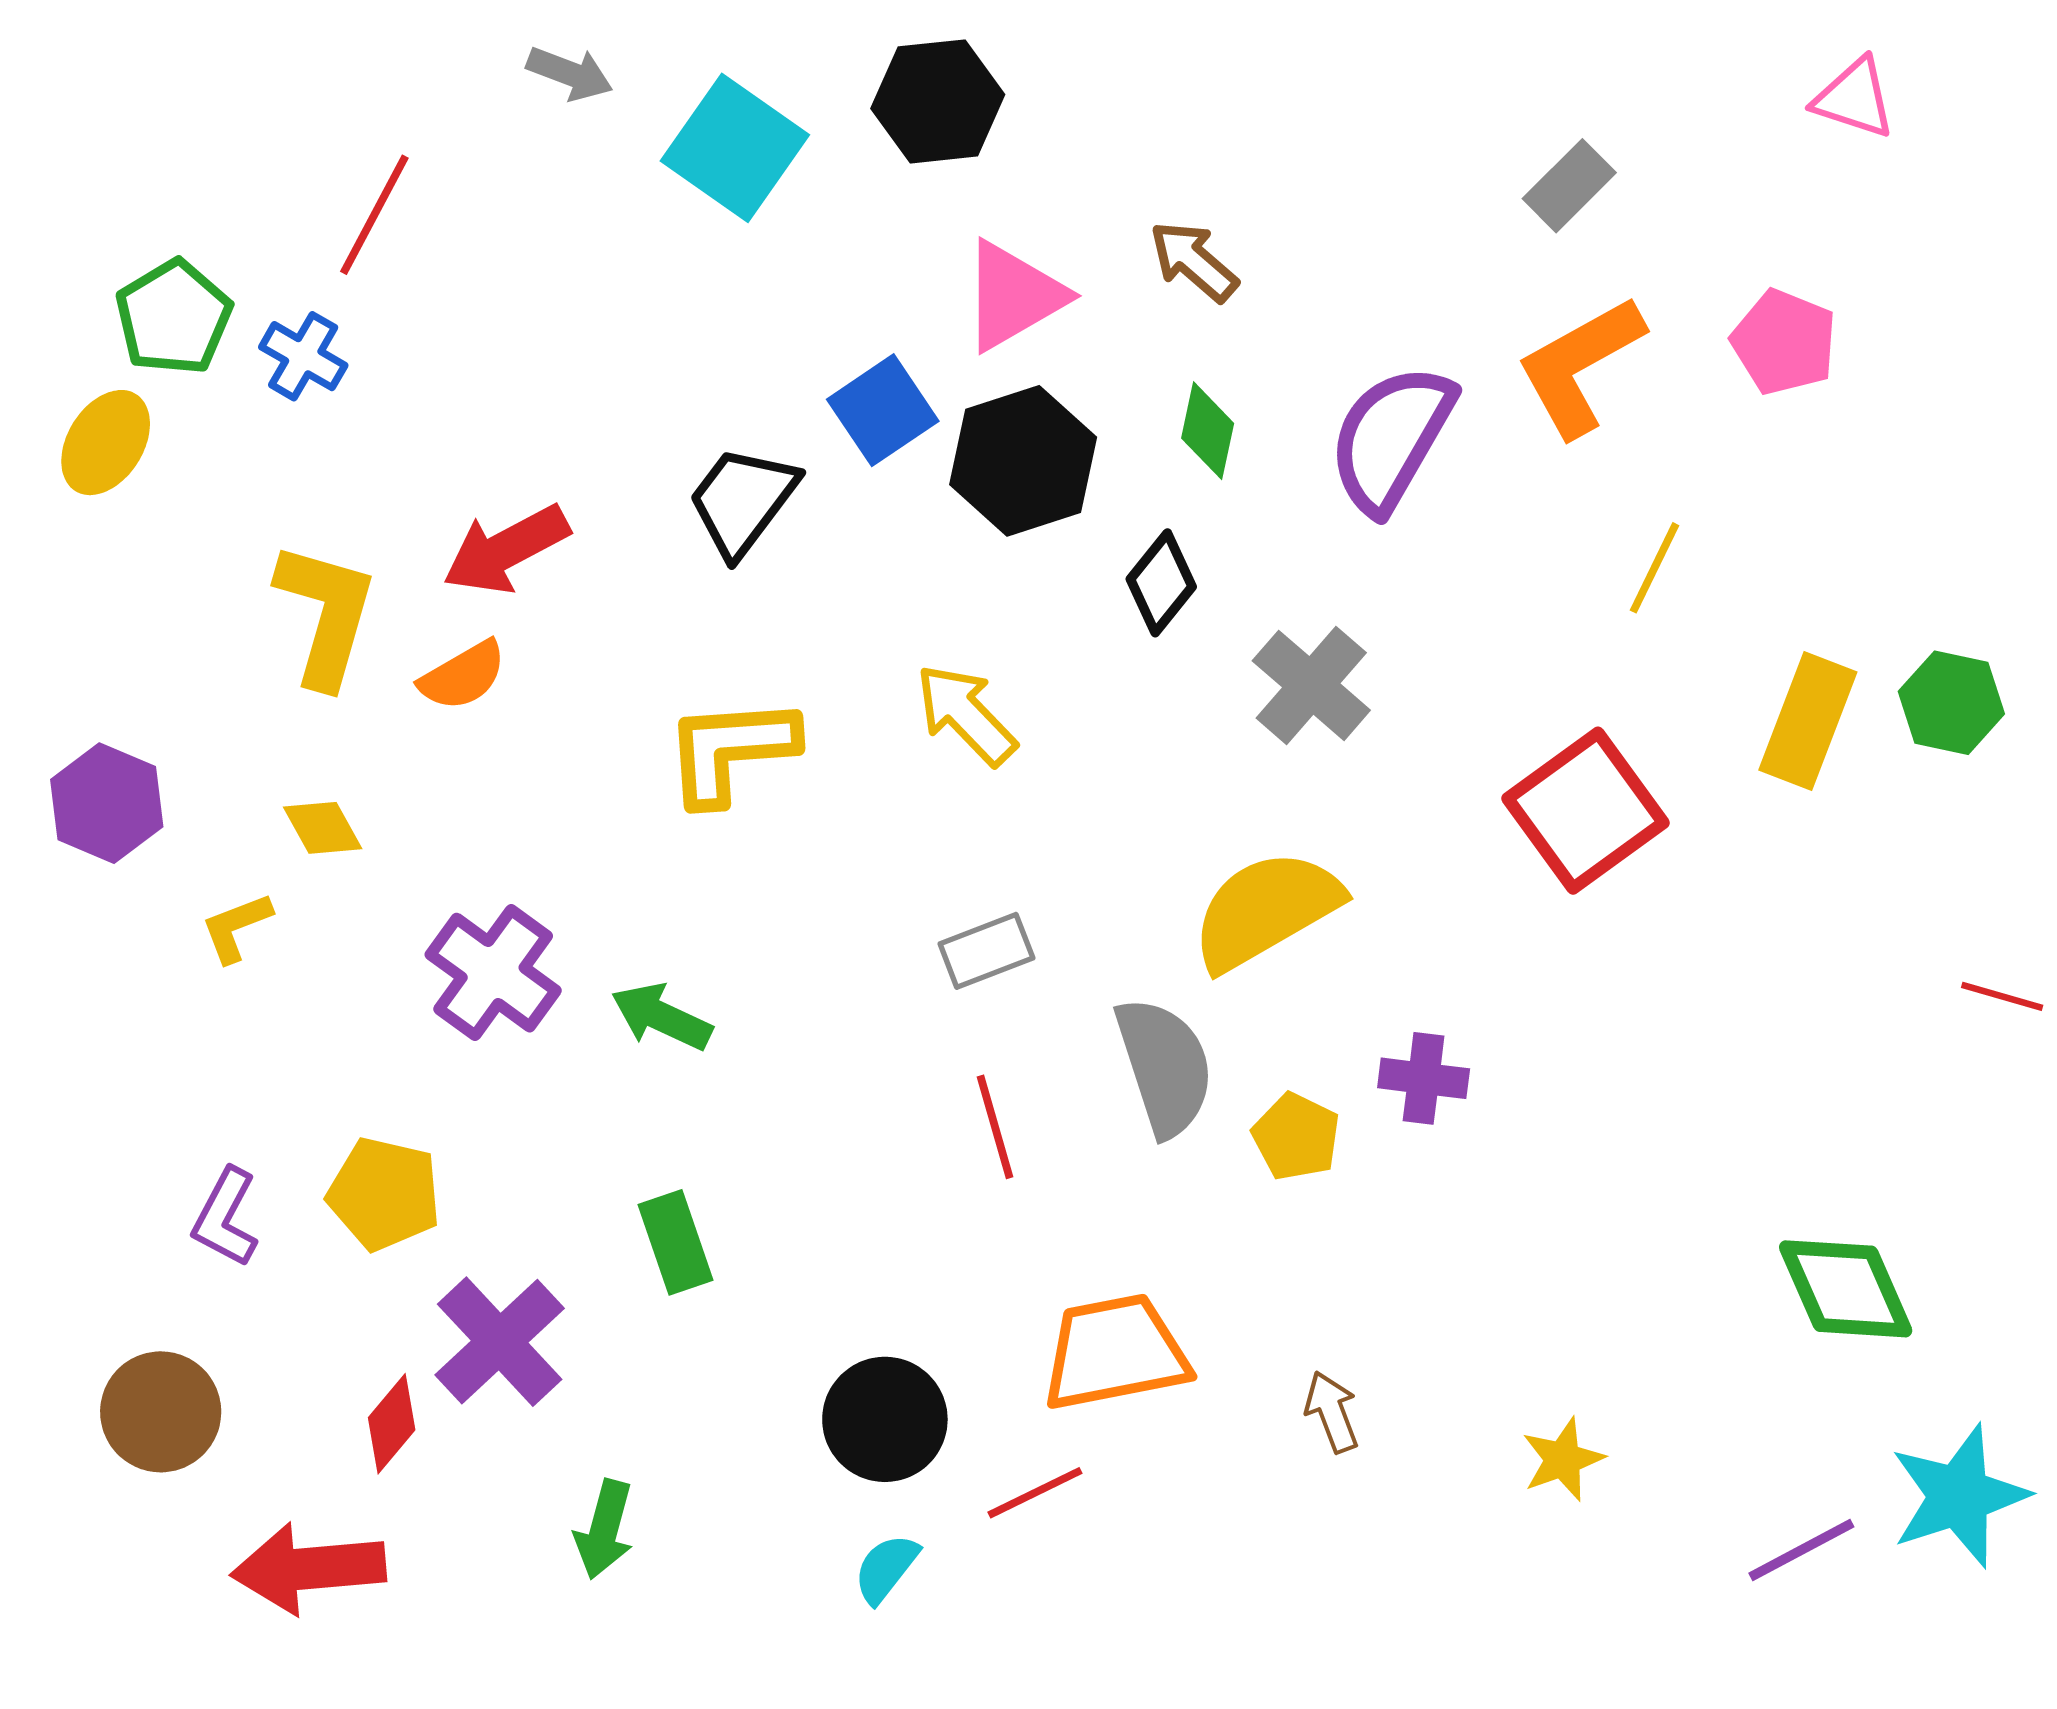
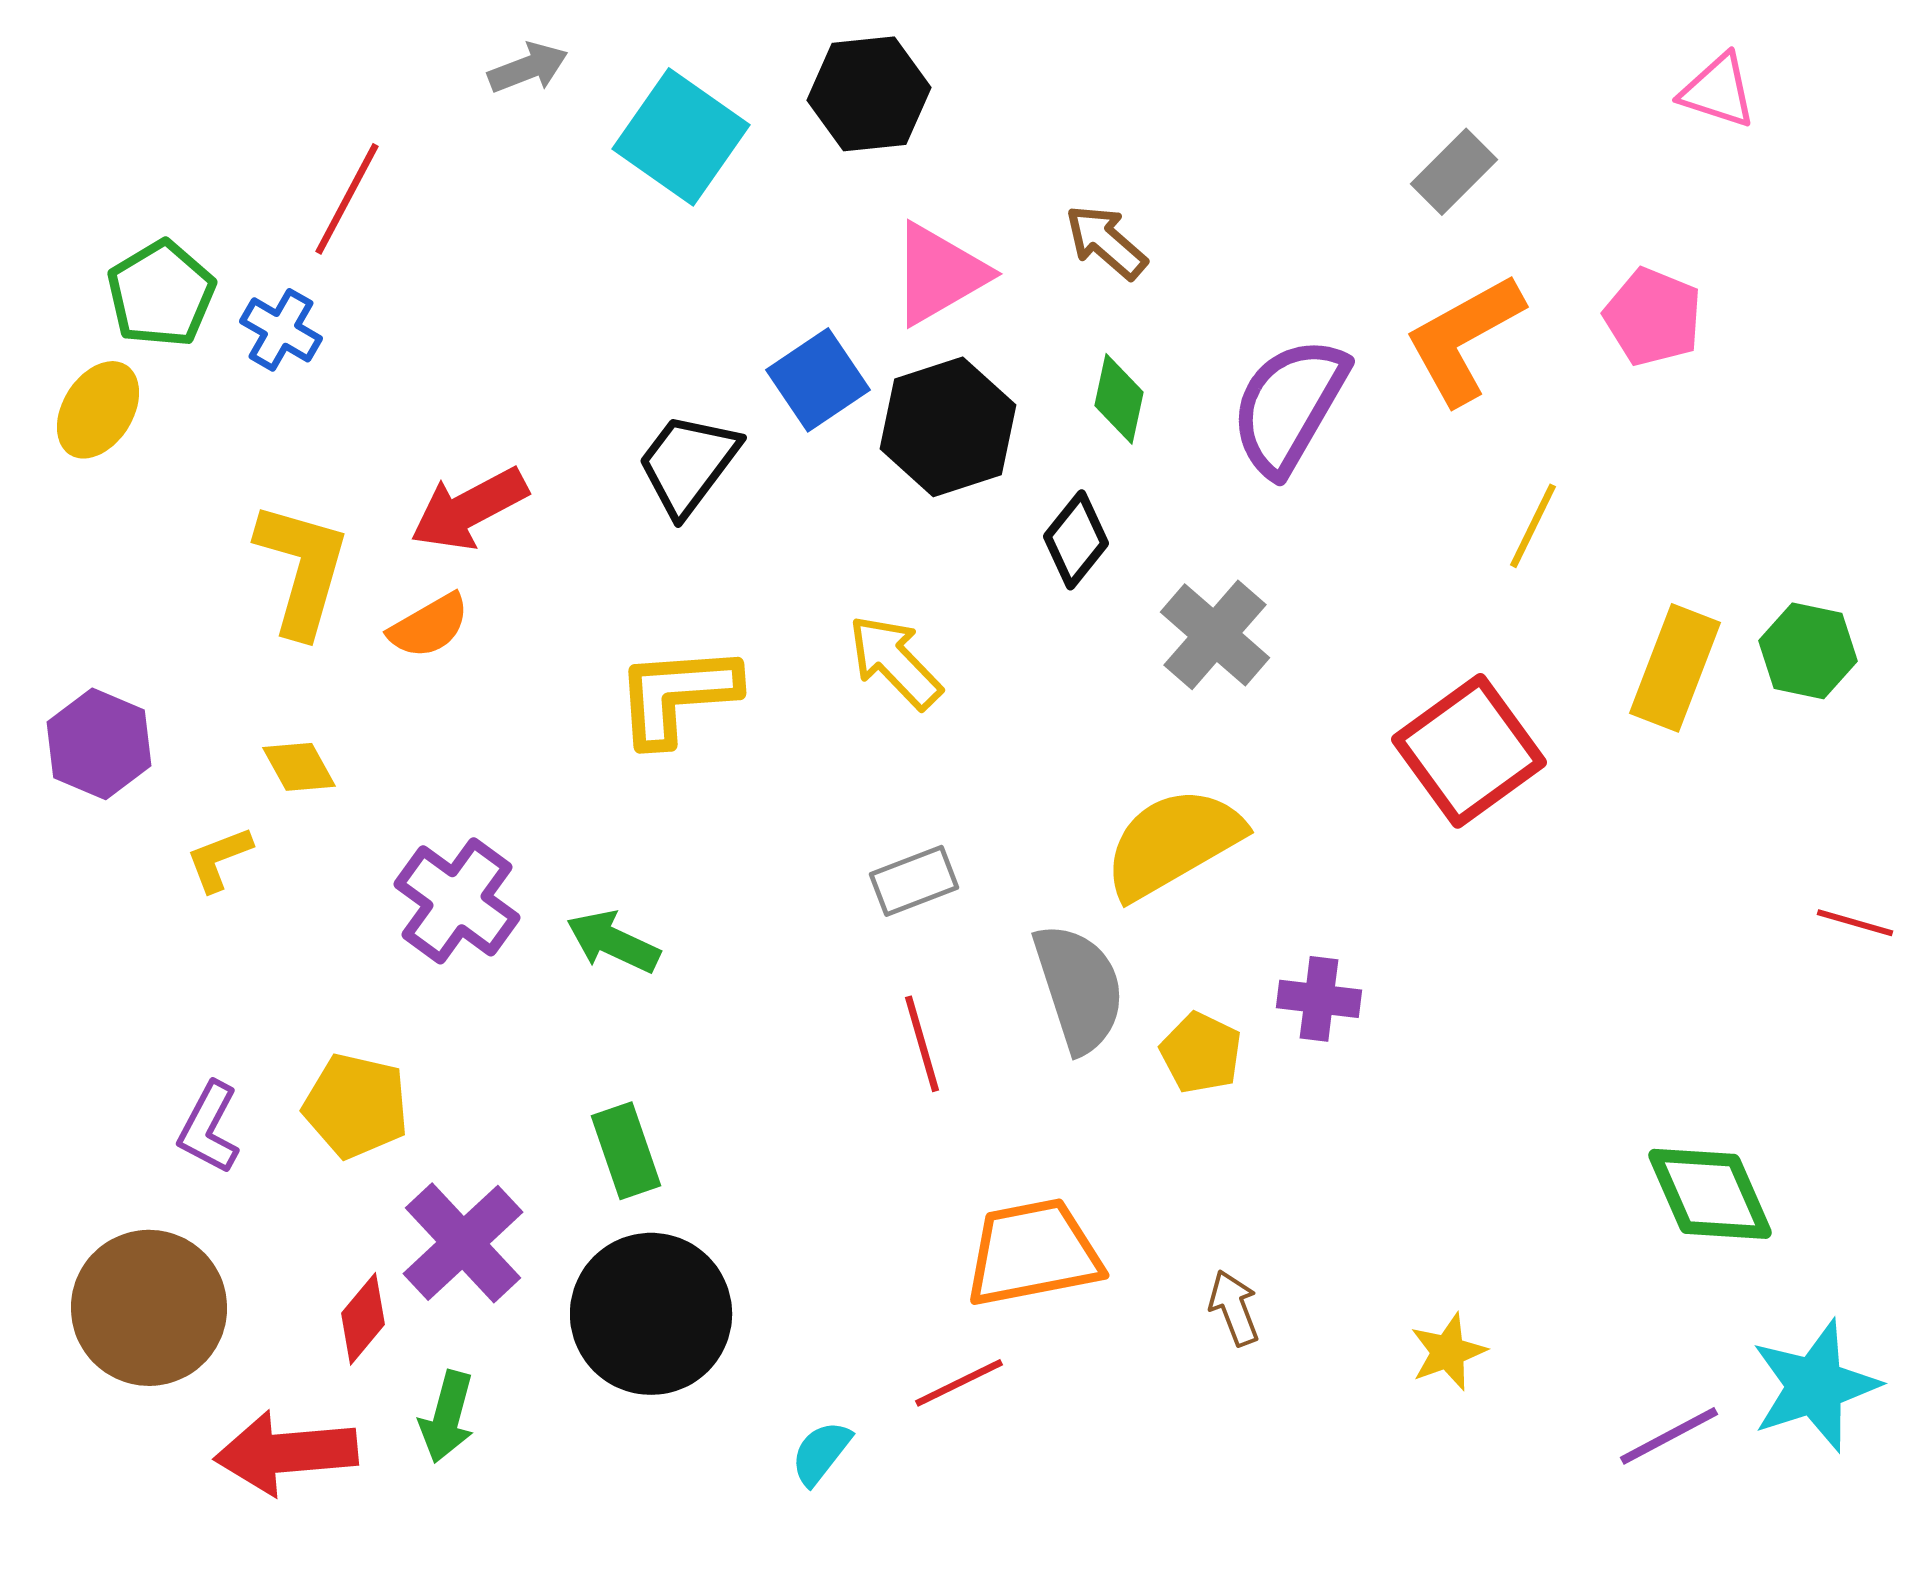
gray arrow: (570, 73) -> (528, 68), turned -42
brown circle: (161, 1412) -> (149, 1308), size x1.4
black circle: (885, 1419) -> (651, 1314), moved, size x1.4
green arrow: (604, 1530) -> (447, 1417), moved

